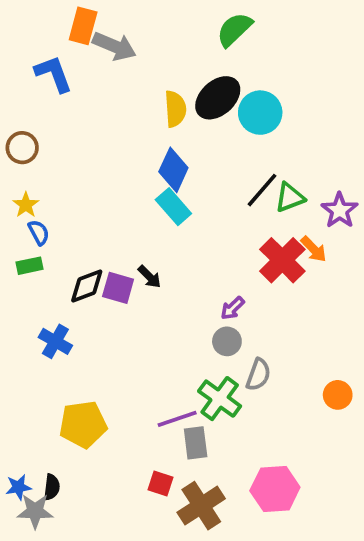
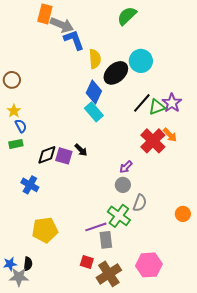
blue L-shape: (54, 74) -> (74, 40), moved
black ellipse: (218, 98) -> (116, 73), moved
purple star: (340, 210) -> (172, 103), moved

